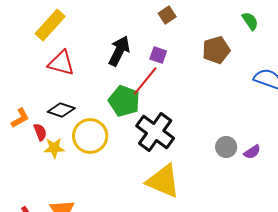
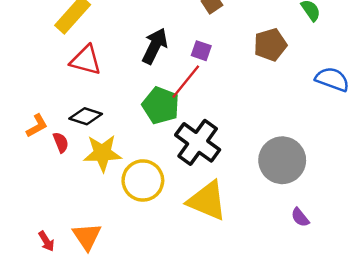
yellow circle: (90, 136) -> (143, 180), moved
gray circle: (226, 147) -> (282, 160), size x1.8
yellow star: (54, 148) -> (102, 153), moved, size x1.5
purple semicircle: (252, 152) -> (300, 217), moved, turned 84

